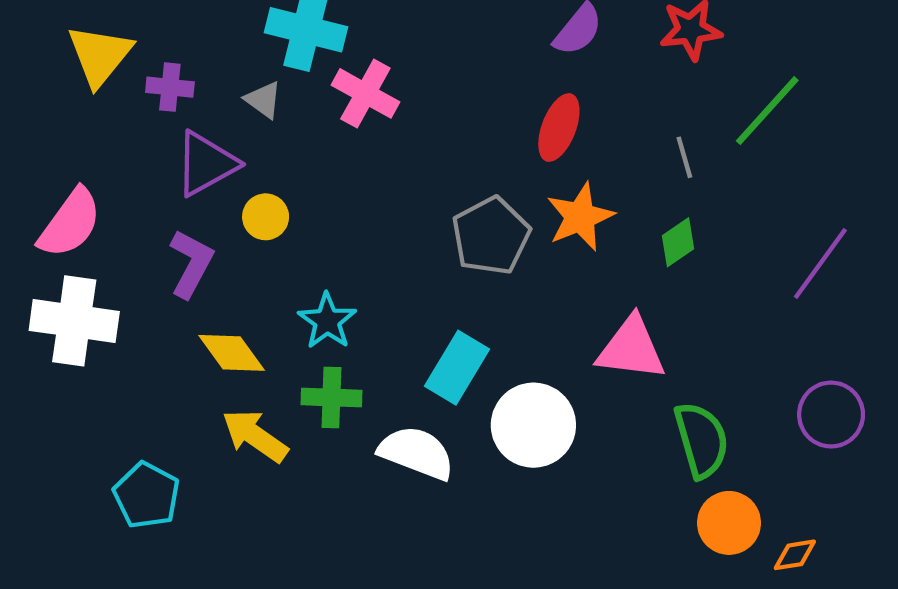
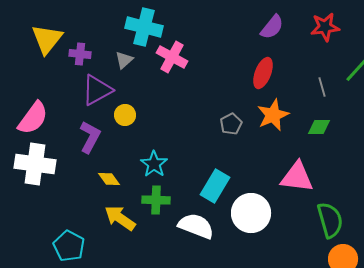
gray triangle: (263, 100) -> (124, 60), turned 42
gray pentagon: (491, 236) -> (231, 124), size x0.6
green diamond: (678, 242) -> (319, 127), turned 35
yellow diamond: (232, 353) -> (109, 179), size x0.7

